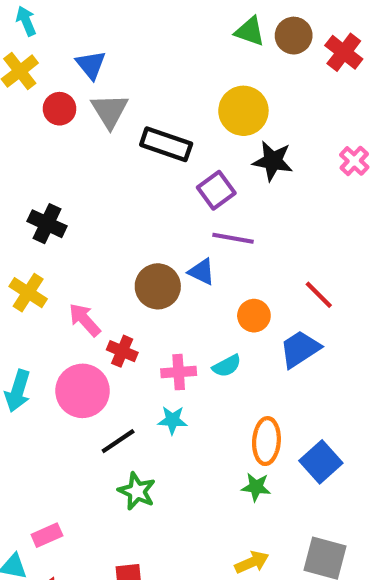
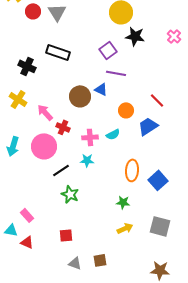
black rectangle: (166, 144) -> (58, 52), moved
green star: (256, 487) -> (123, 202), moved
pink rectangle: (47, 535) -> (27, 215), turned 72

